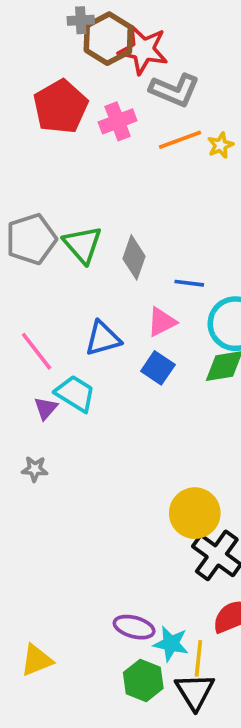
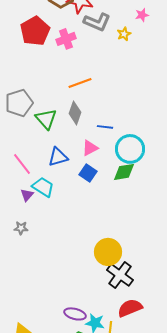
orange line: (180, 140) -> (80, 83), moved
yellow star: (221, 145) -> (124, 34), moved
green triangle: (83, 245) -> (46, 119), moved

